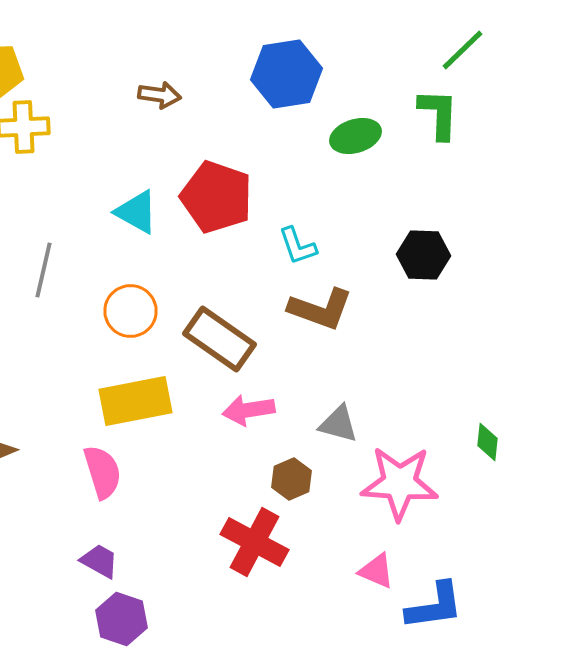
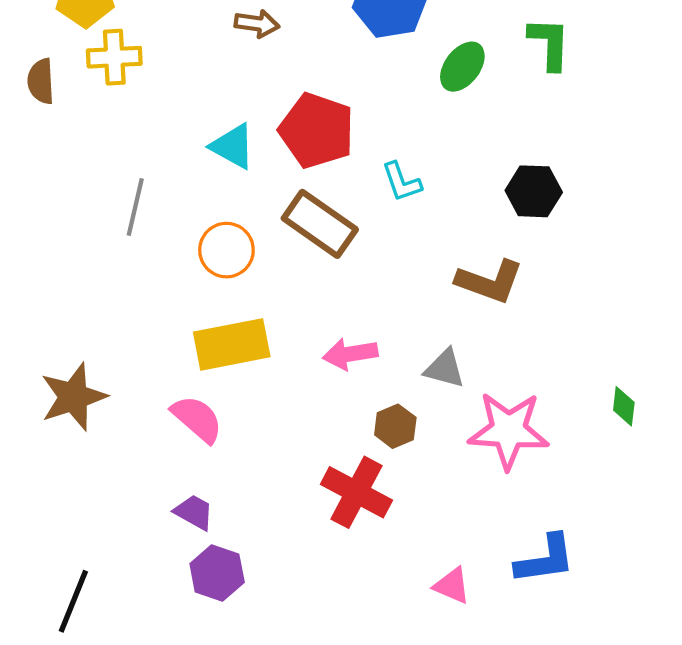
green ellipse: (356, 136) -> (462, 67), turned -36
brown L-shape: (320, 309) -> (490, 282), moved
brown rectangle: (220, 339) -> (320, 224), moved
green diamond: (488, 442) -> (624, 406), moved
pink semicircle: (102, 472) -> (197, 419), turned -32
pink triangle: (376, 571) -> (452, 586), moved

